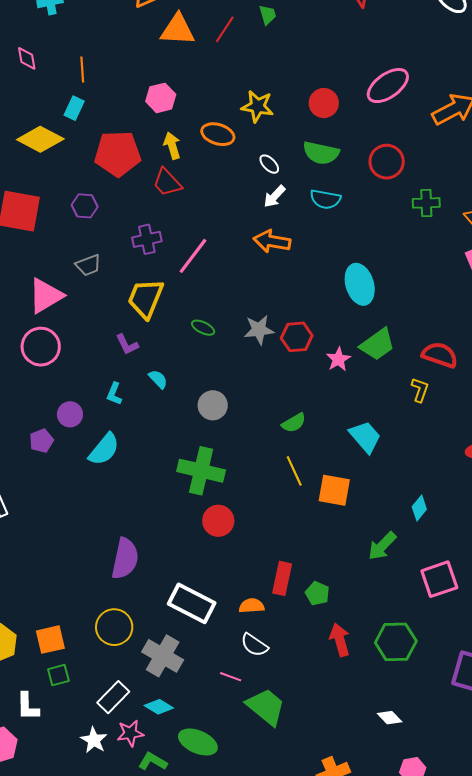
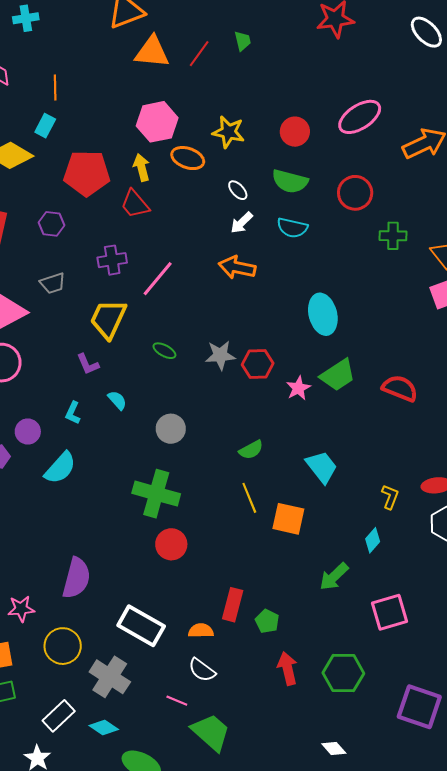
pink hexagon: (161, 98) -> (157, 122), moved, size x1.4
yellow L-shape: (420, 390) -> (390, 497), moved
pink star: (130, 733) -> (21, 609), moved

